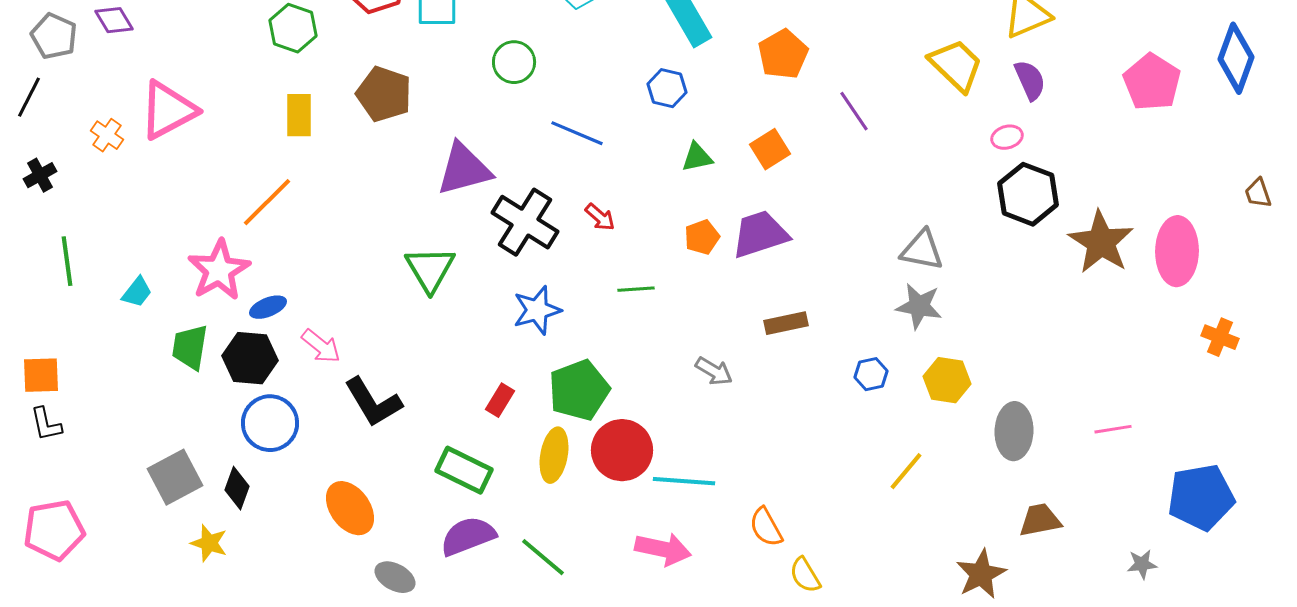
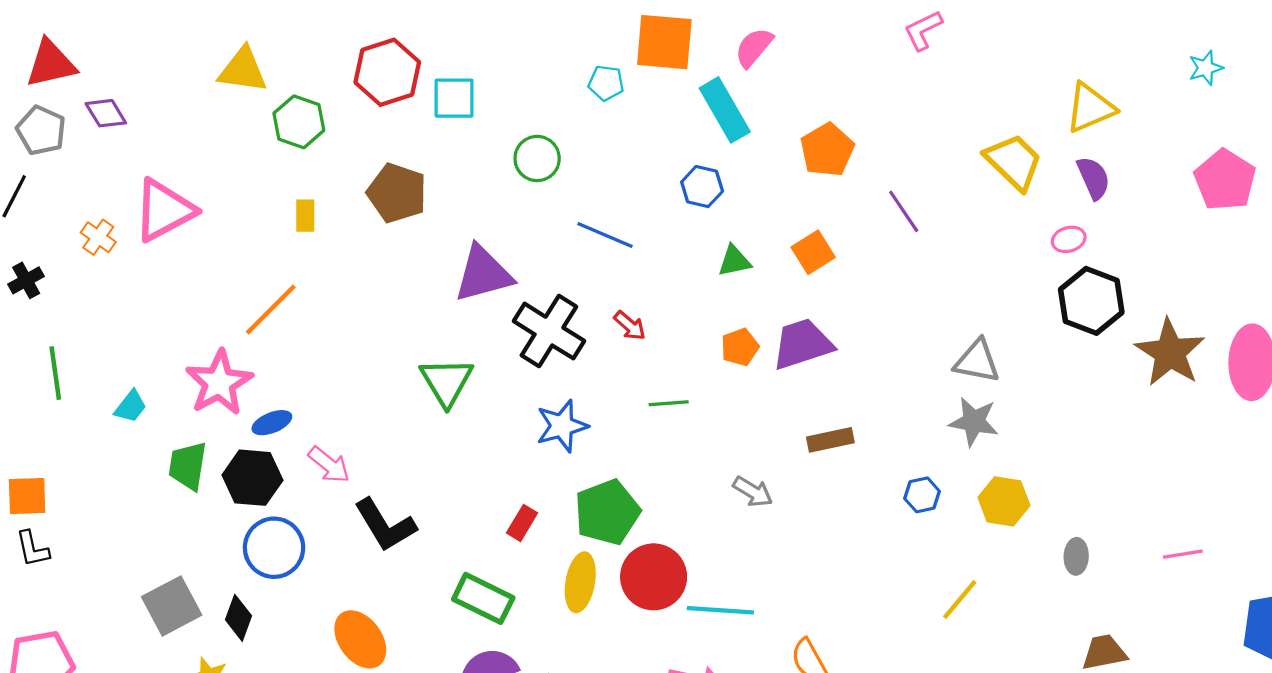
yellow rectangle: (299, 115) -> (305, 216), size x0.7
gray ellipse: (1014, 431) -> (1076, 556), size x0.6

